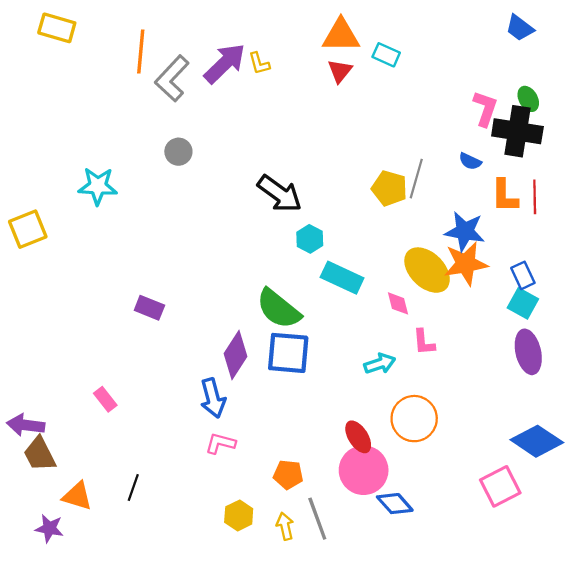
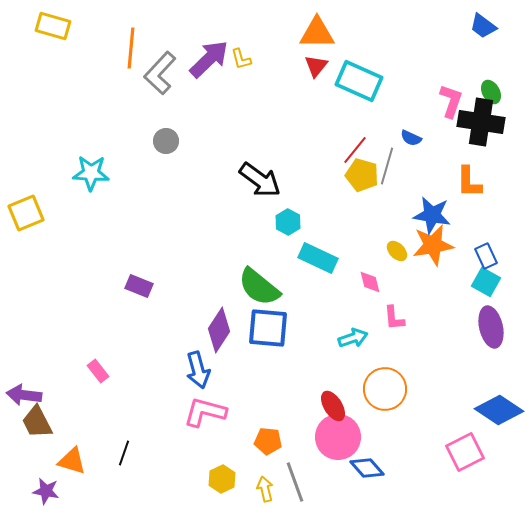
cyan rectangle: (386, 55) -> (359, 81), moved, size x1.8
blue semicircle: (470, 161) -> (411, 138), moved
red line: (535, 197) -> (355, 150), moved, turned 40
yellow ellipse: (427, 270) -> (397, 251), size x0.5
pink L-shape: (220, 443) -> (205, 412), size x1.5

